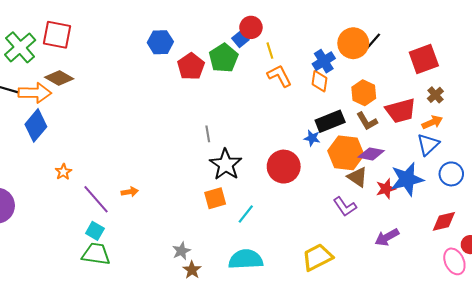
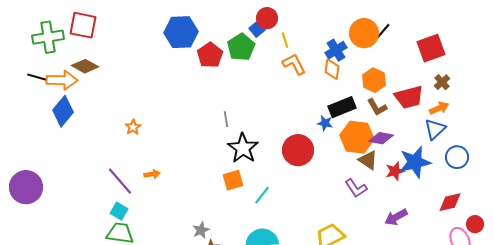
blue hexagon: (160, 42) -> (181, 32), size x1.4
green cross: (20, 47) -> (48, 37), turned 32
orange star: (63, 172) -> (133, 127), moved

